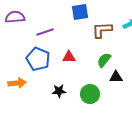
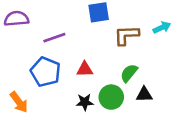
orange arrow: (17, 83) -> (19, 102), turned 60
black star: (59, 91) -> (85, 102), moved
green circle: (90, 94) -> (111, 97), moved

